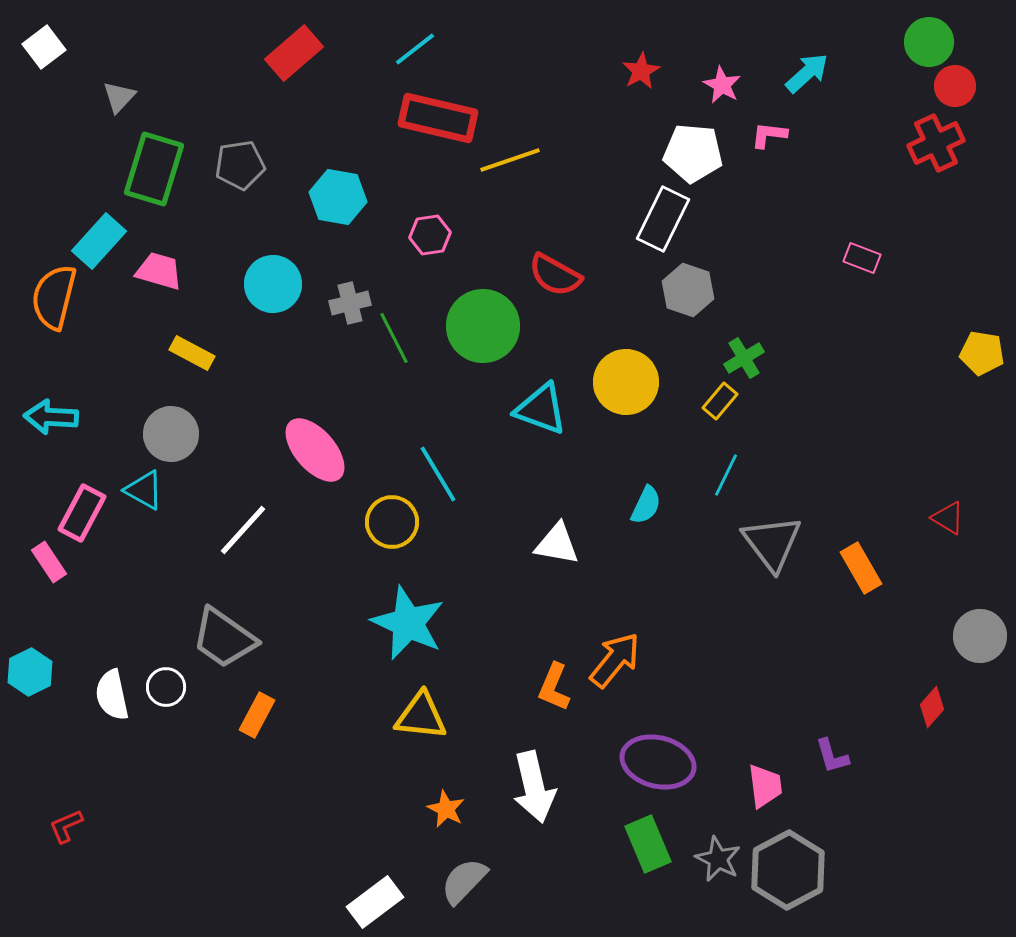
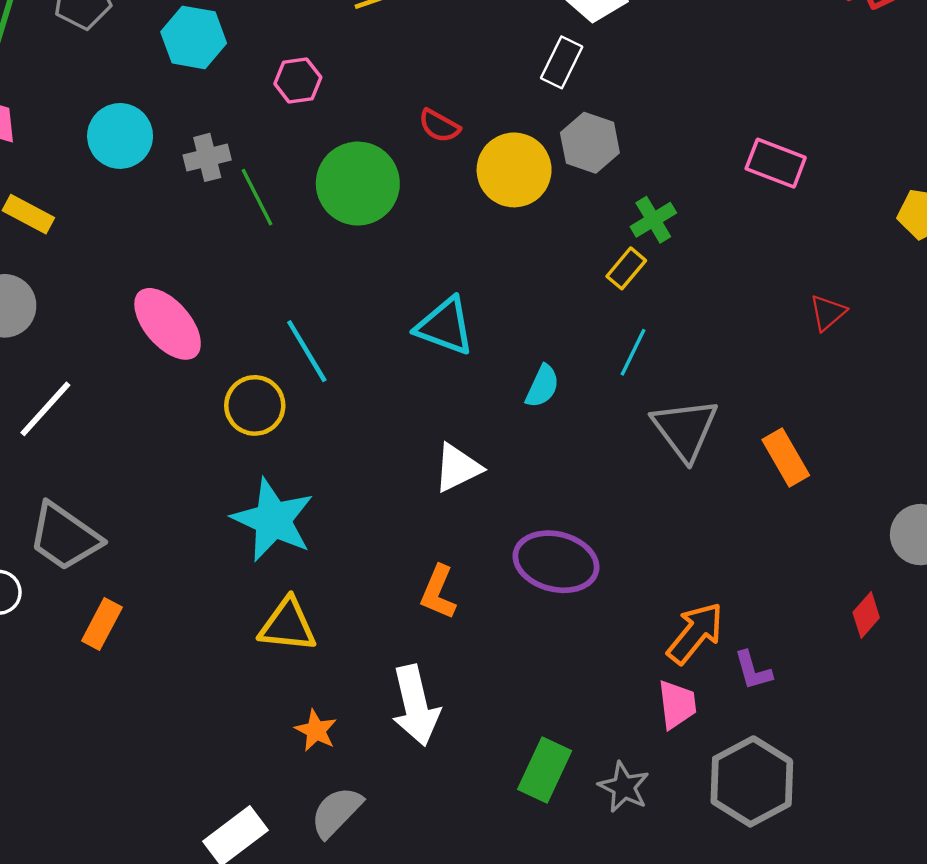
white rectangle: (663, 219) -> (562, 62), size x0.7
pink rectangle: (862, 258) -> (776, 163), moved, size x1.4
red semicircle: (555, 275) -> (439, 126), size x0.7
yellow circle: (626, 382) -> (514, 170), moved
cyan triangle: (541, 409) -> (445, 326), moved
red triangle: (948, 518) -> (828, 313), moved, turned 48
white line: (243, 530) -> (45, 409), moved
white triangle: (557, 544) -> (457, 468), moved, turned -36
orange arrow: (615, 660) -> (695, 633), moved
purple ellipse: (658, 762) -> (556, 562), moved
green rectangle: (648, 844) -> (545, 770), turned 48
gray hexagon: (788, 870) -> (752, 781), moved

